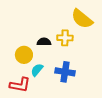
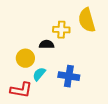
yellow semicircle: (82, 19) -> (87, 20), turned 35
yellow cross: (65, 38) -> (61, 30), moved

